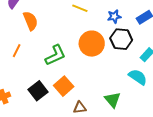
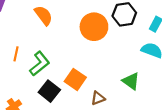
orange semicircle: (31, 21) -> (44, 15), moved
green L-shape: (55, 55) -> (40, 64), moved

